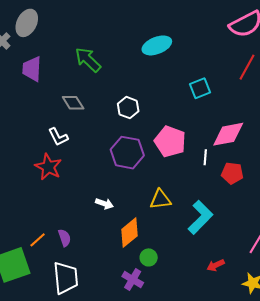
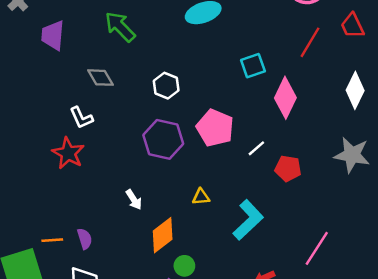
pink diamond: (228, 134) -> (285, 98), moved, turned -56
white line: (205, 157) -> (256, 148), turned 42
yellow triangle: (160, 199) -> (201, 197), size x0.7
white arrow: (104, 204) -> (134, 200), turned 36
orange line: (38, 240) -> (52, 240), turned 36

